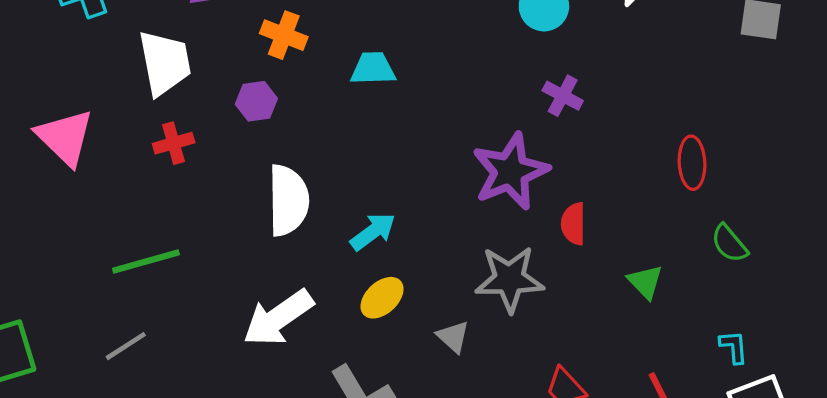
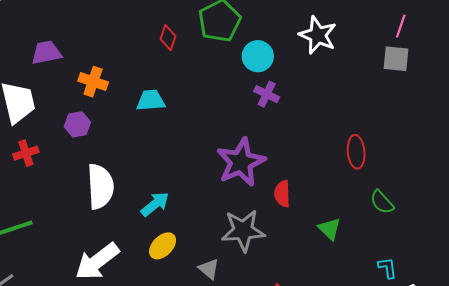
purple cross: (563, 96) -> (267, 94), moved

